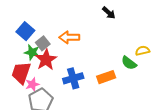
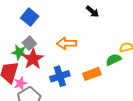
blue square: (25, 31) -> (30, 17), moved
orange arrow: (69, 37) -> (67, 43), moved
green semicircle: (129, 63) -> (113, 60), turned 119

